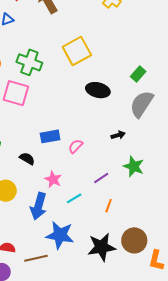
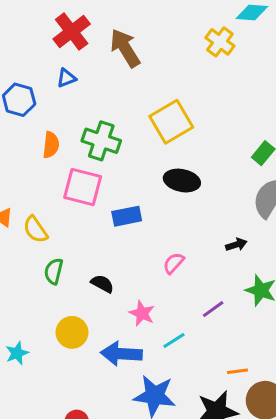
black ellipse: (98, 90) -> (182, 181), moved
blue rectangle: (50, 136) -> (127, 216), moved
blue arrow: (38, 206) -> (121, 354), turned 80
orange line: (109, 206) -> (237, 371), moved, turned 64

